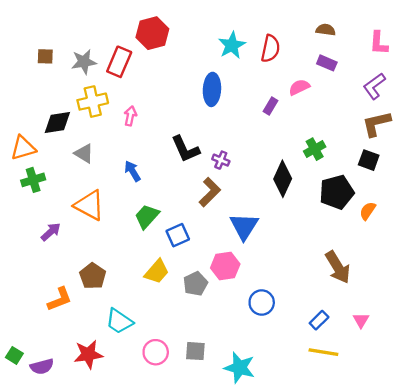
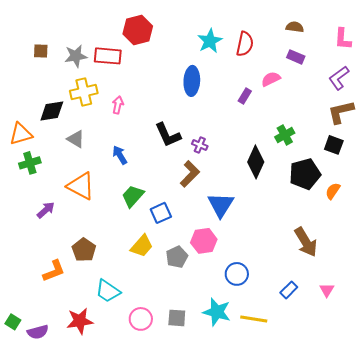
red rectangle: (119, 62) -> (108, 56), turned 72
yellow line: (323, 352) -> (254, 319), moved
cyan star: (240, 368) -> (217, 312), moved

